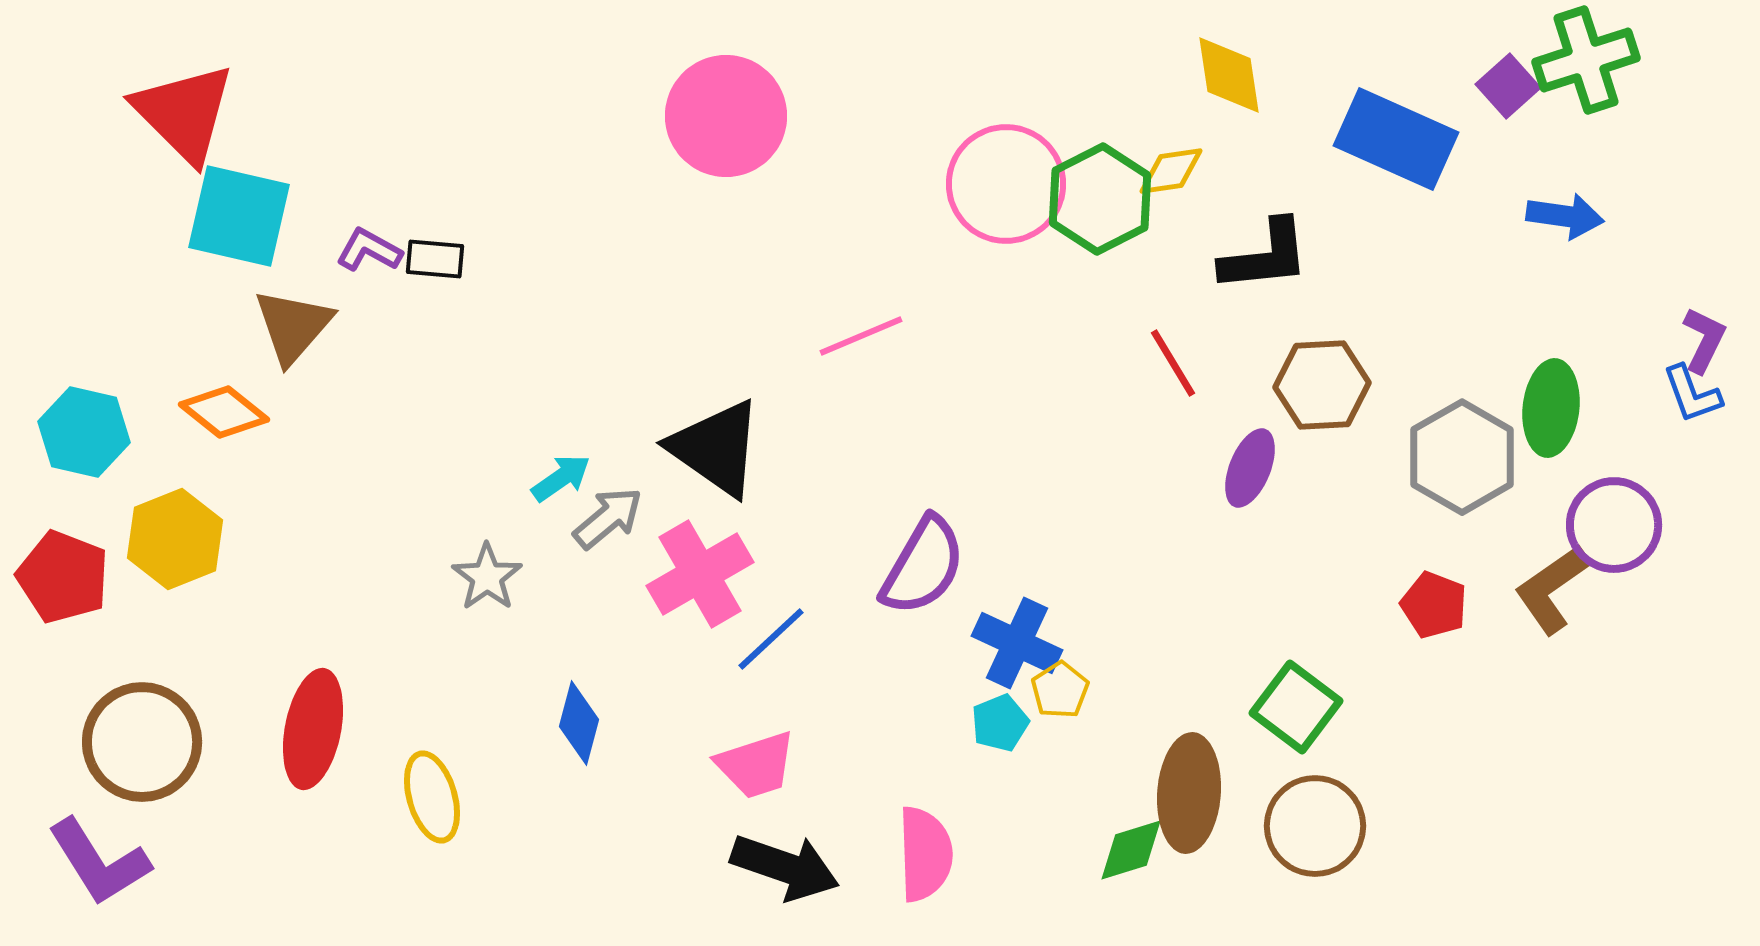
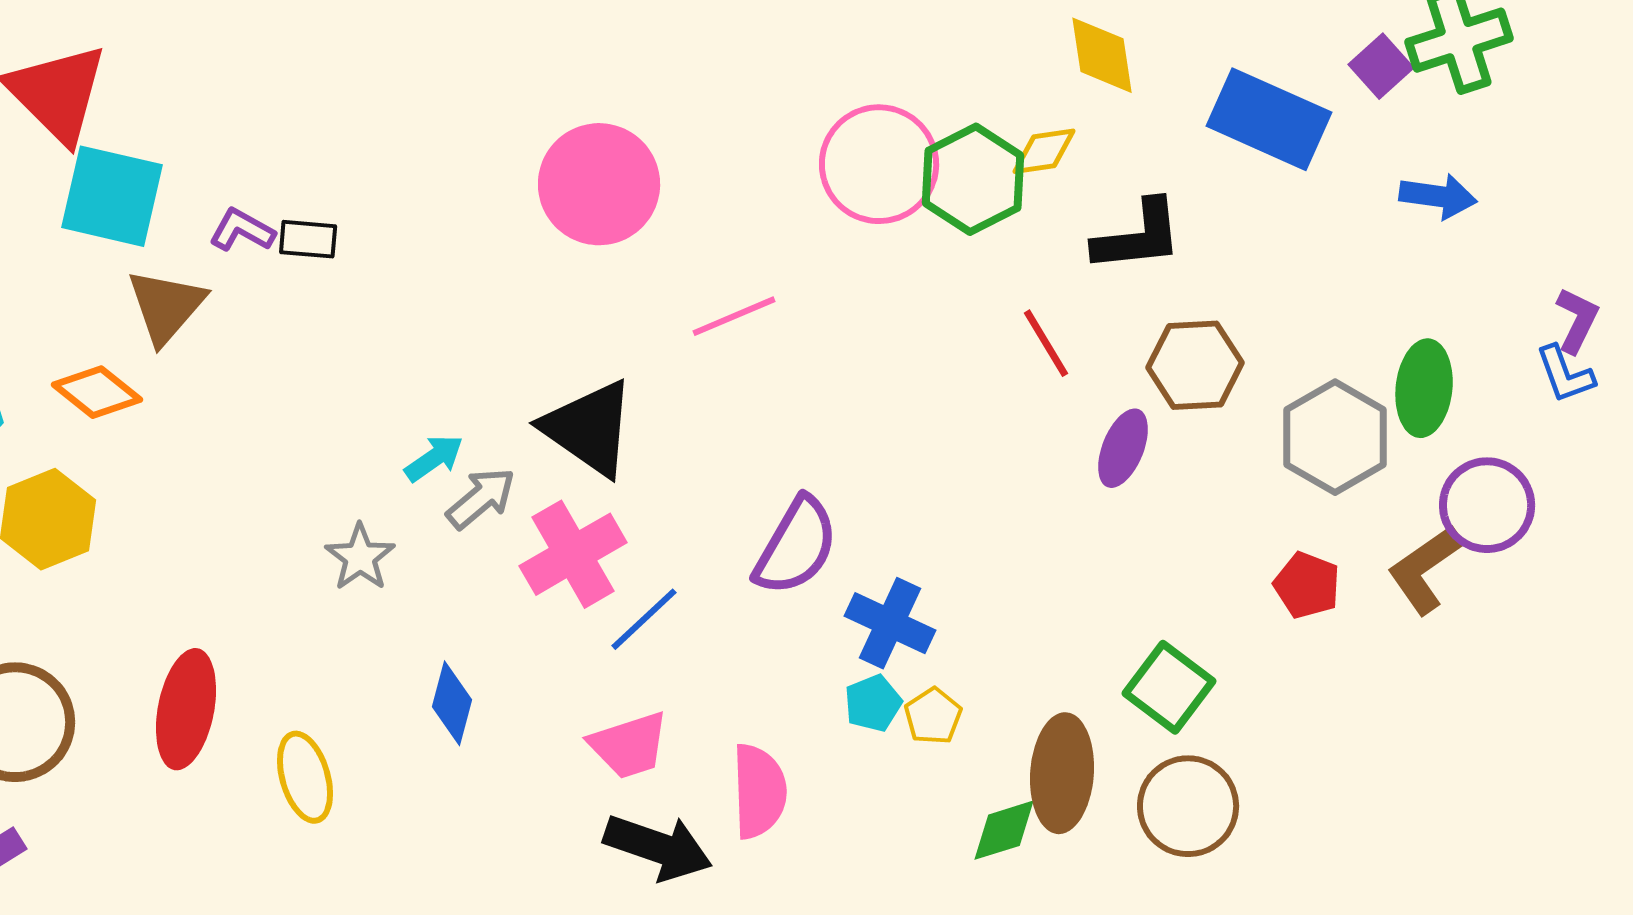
pink circle: (726, 116) -> (599, 184), moved
yellow pentagon: (1060, 690) -> (933, 716), moved
pink semicircle: (925, 854) -> (759, 791), moved

